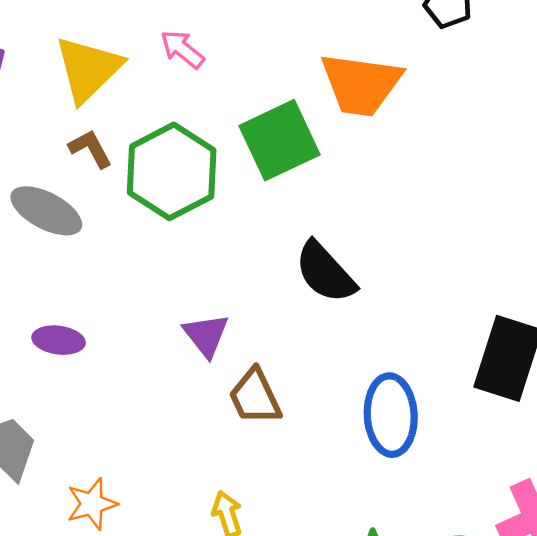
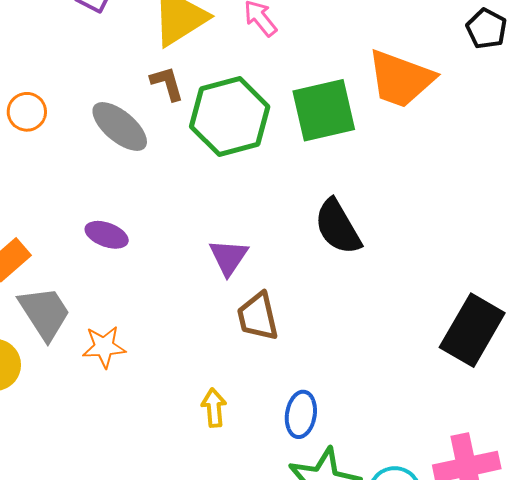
blue ellipse: (391, 415) -> (301, 414), moved, size x0.7
orange star: (92, 504) -> (104, 347), moved

